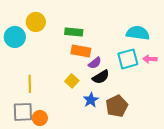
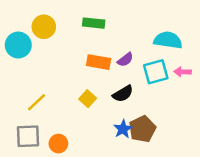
green rectangle: (74, 32) -> (94, 23), moved
purple semicircle: (95, 63) -> (125, 60), moved
yellow line: (30, 84) -> (37, 102), turned 48
blue star: (91, 100) -> (123, 129), moved
orange circle: (40, 118) -> (58, 144), moved

